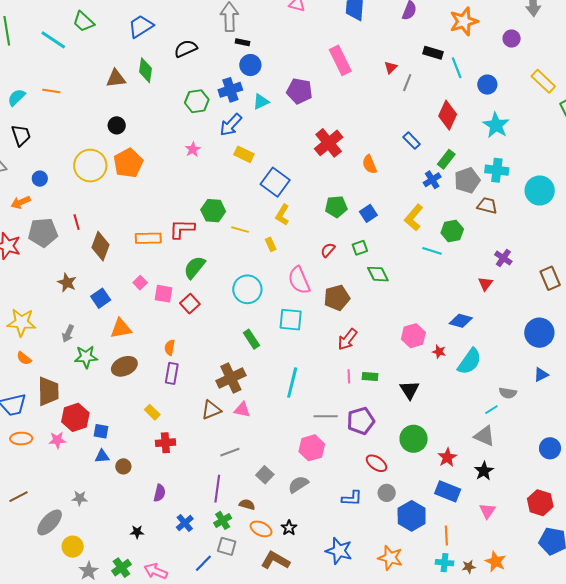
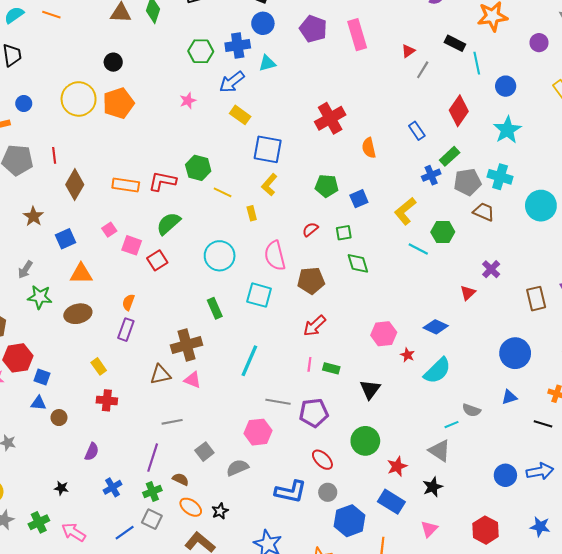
purple pentagon: (299, 91) -> (313, 29), moved
blue square: (275, 182) -> (268, 149), turned -36
blue L-shape: (352, 498) -> (291, 492), size x1.4

